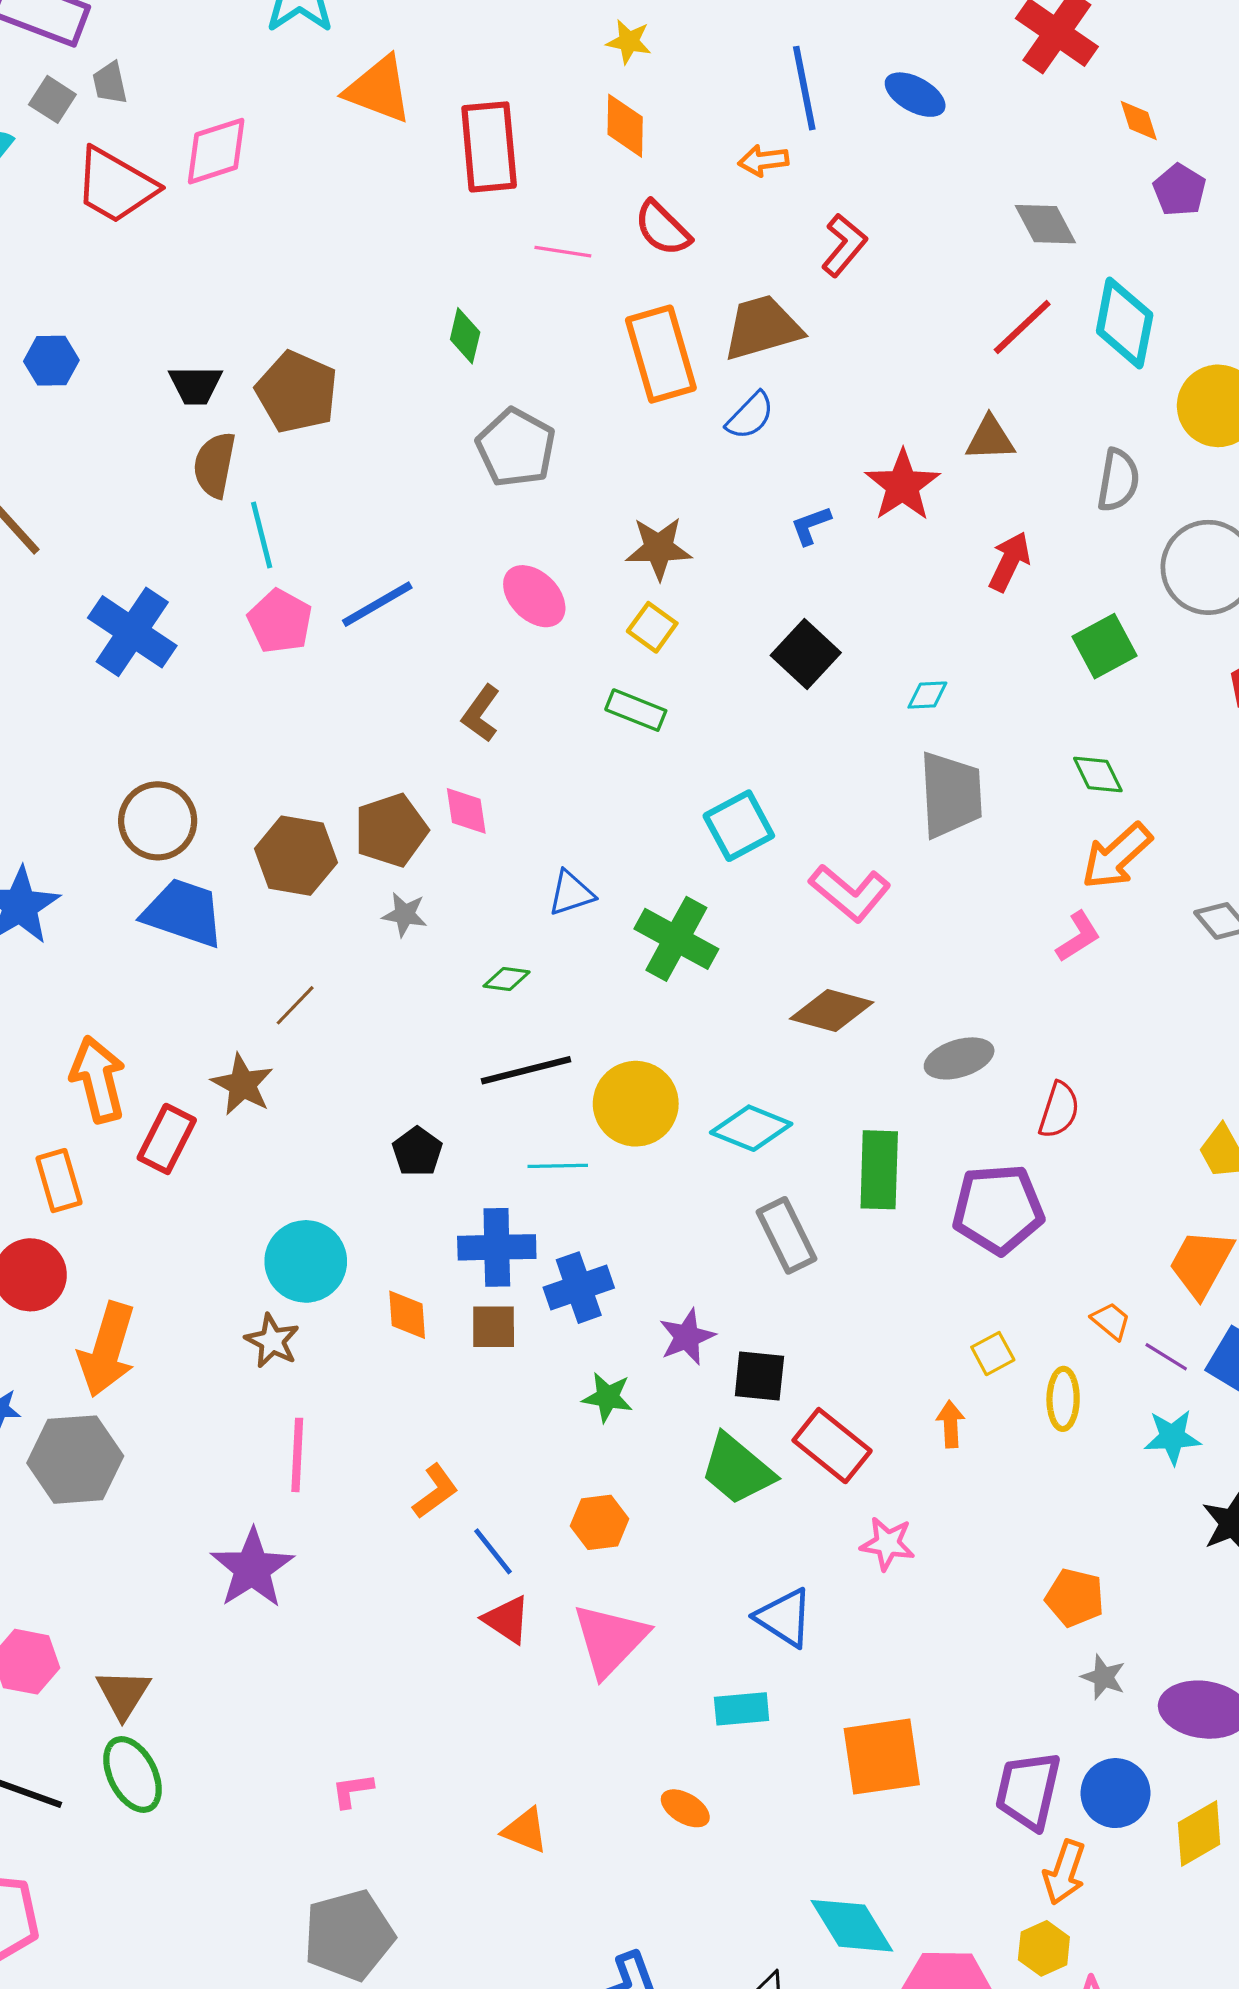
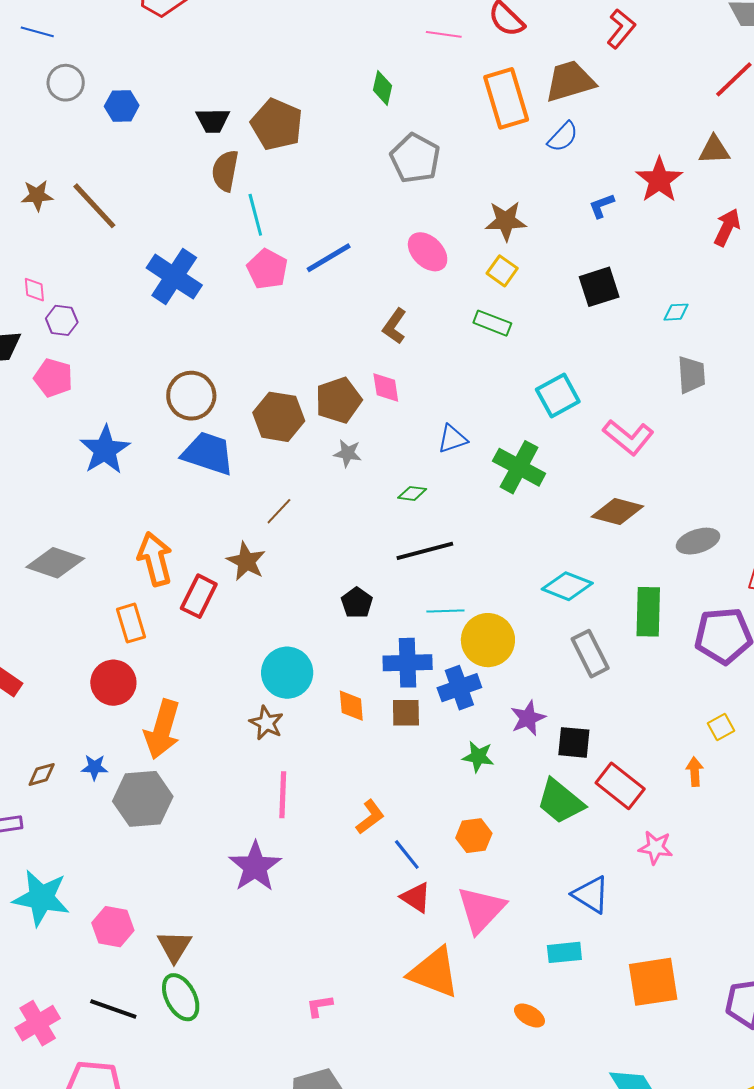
black square: (806, 654) -> (599, 287), turned 30
gray trapezoid: (951, 795) -> (691, 375), size x0.7
yellow circle: (636, 1104) -> (488, 640), moved
orange triangle: (525, 1830) -> (434, 972), moved, size x1.8

